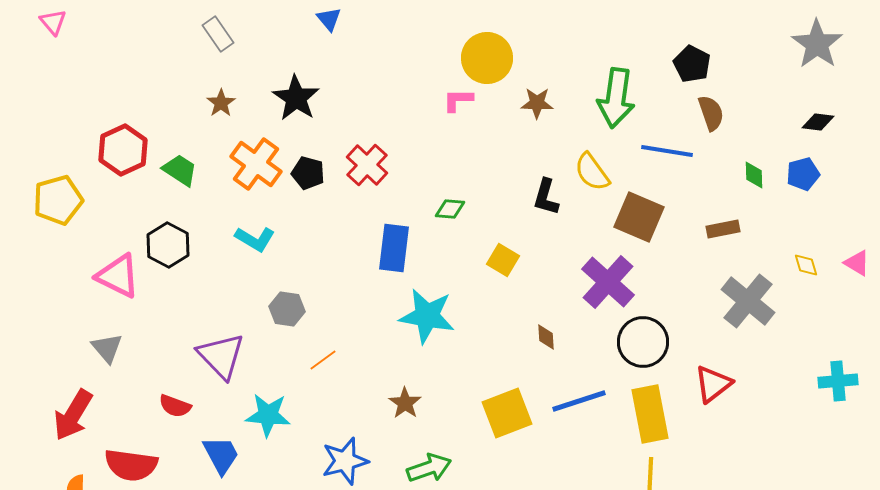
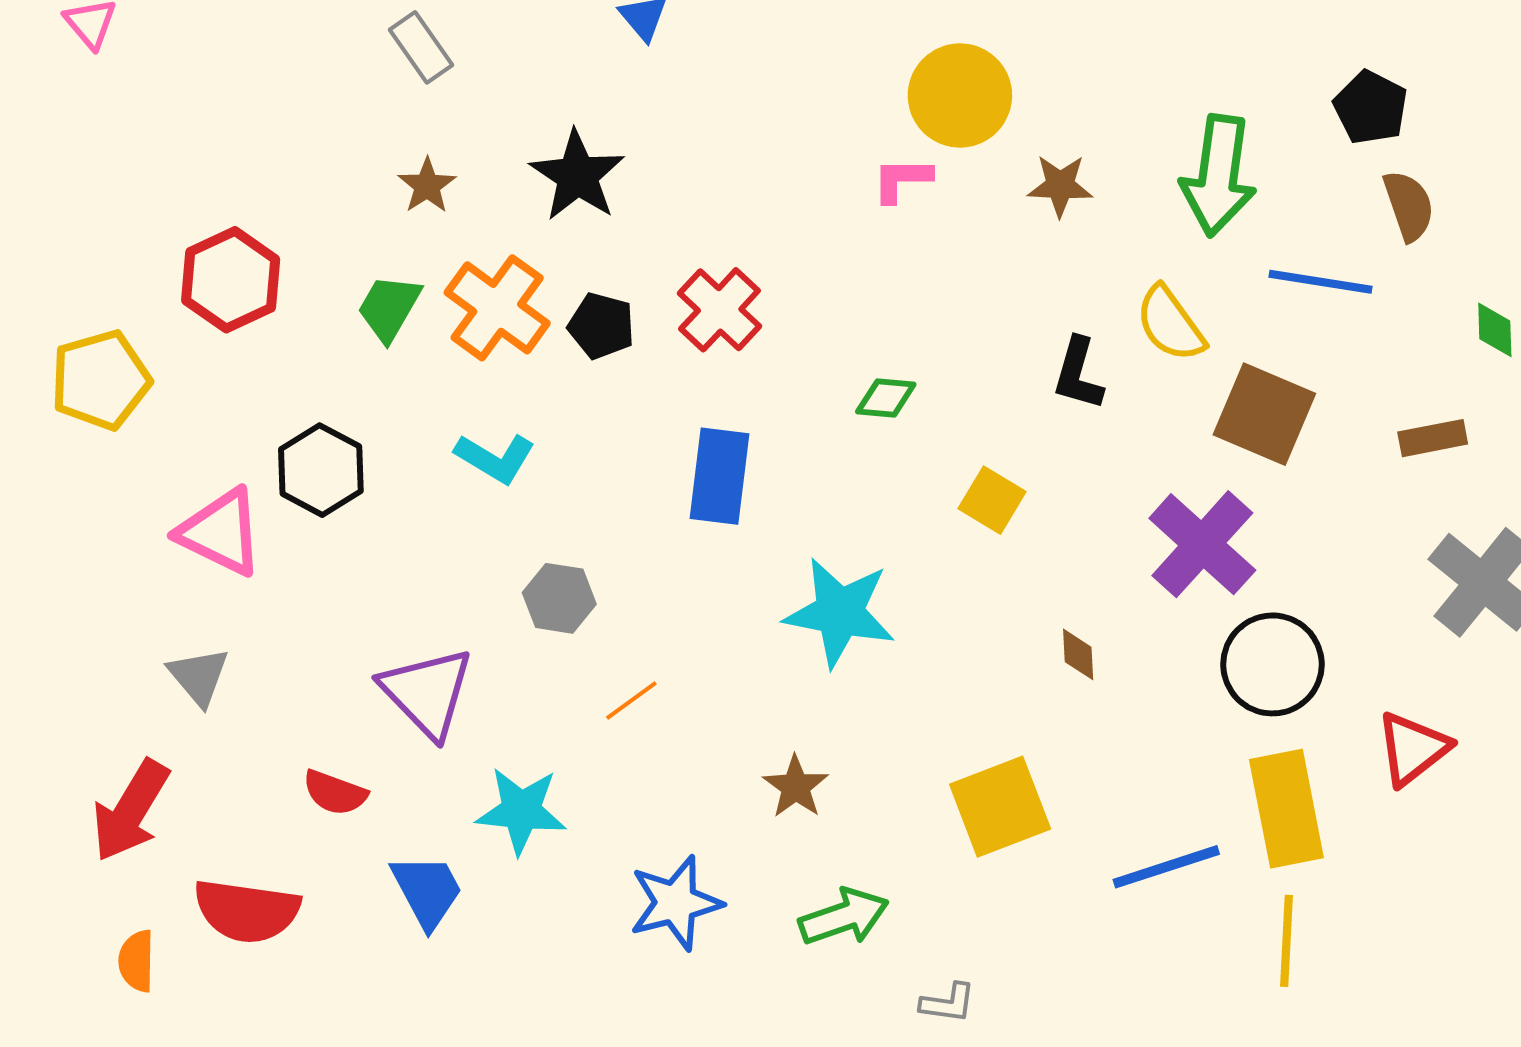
green trapezoid: (180, 170) -> (389, 308), moved, turned -93
blue rectangle: (394, 248) -> (720, 476), moved
blue line: (579, 401) -> (1166, 867), moved

